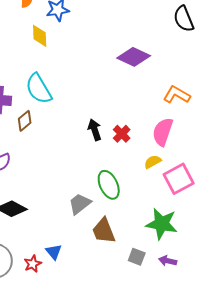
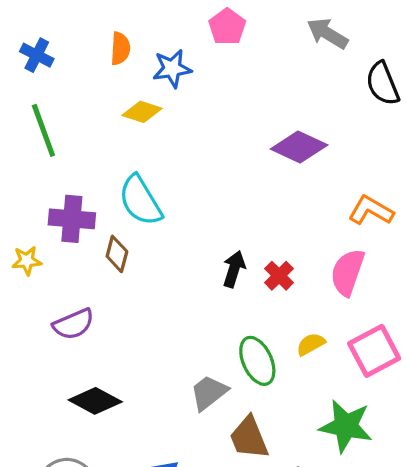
yellow diamond: (40, 36) -> (142, 112), turned -70
brown diamond: (25, 121) -> (117, 254), turned -35
black arrow: (95, 130) -> (234, 269), turned 35
yellow semicircle: (153, 162) -> (311, 344), moved

